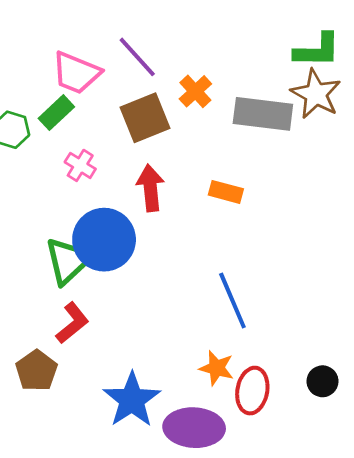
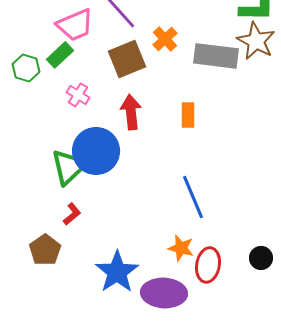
pink trapezoid: (76, 73) -> (75, 25), turned -45
orange rectangle: (226, 192) -> (188, 115), turned 75
red L-shape: (72, 323) -> (72, 214), size x0.7

